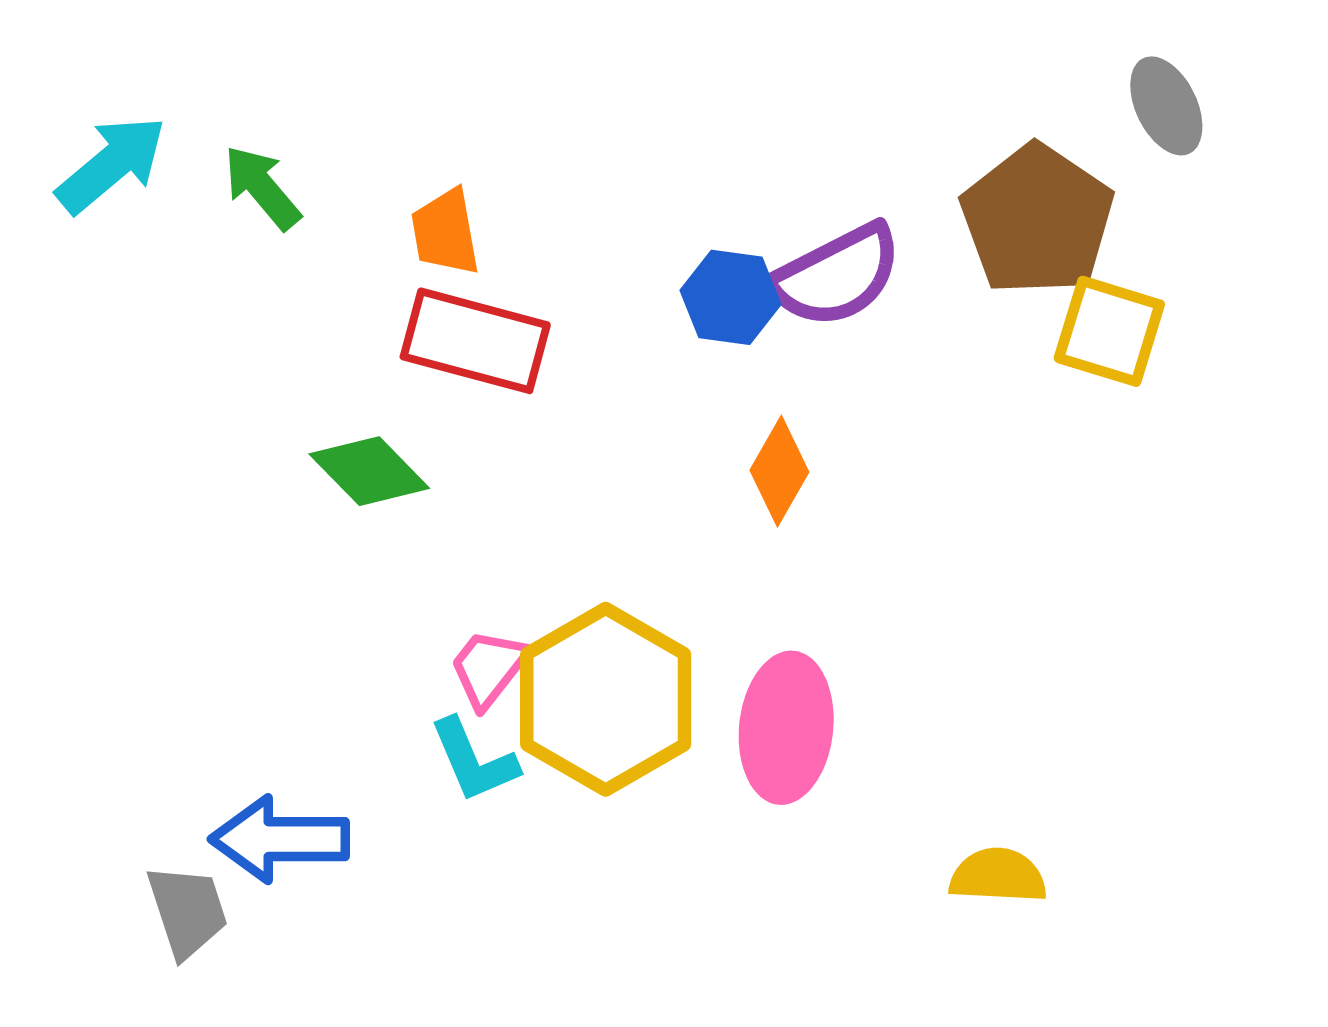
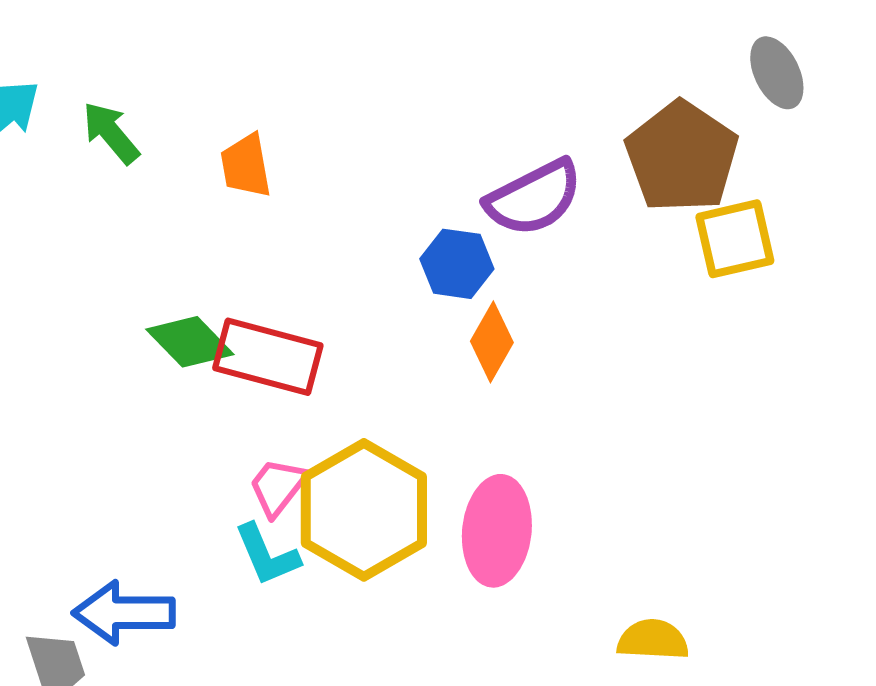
blue hexagon: (730, 297) -> (457, 264), moved
yellow square: (1109, 331) -> (735, 239), turned -30
red rectangle: (475, 341) -> (268, 357), moved

